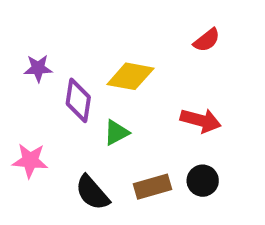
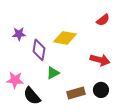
green triangle: (116, 132) -> (53, 73), moved
black semicircle: (92, 193) -> (32, 96), moved

